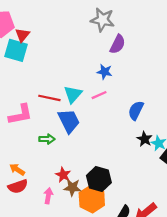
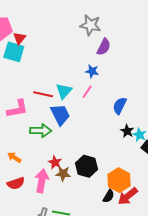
pink line: (99, 95) -> (87, 92), turned -32
green arrow: (47, 139) -> (41, 131), size x1.5
red semicircle: (18, 186) -> (16, 183), moved
pink arrow: (48, 196) -> (42, 181), size x1.6
orange hexagon: (92, 199) -> (119, 180), moved

